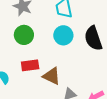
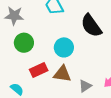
cyan circle: (63, 35) -> (64, 47), moved

